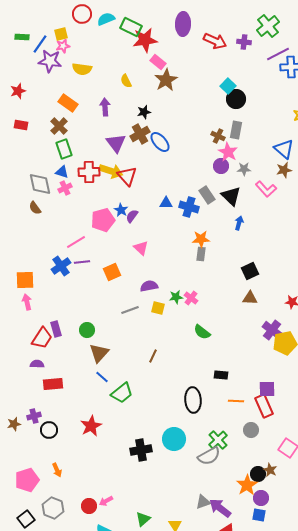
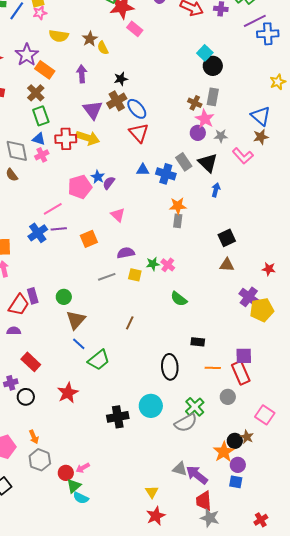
purple star: (50, 61) -> (27, 55), moved, turned 30
brown star: (166, 80) -> (90, 39), moved, size x0.7
red triangle: (127, 176) -> (139, 133), moved
red rectangle: (53, 384) -> (31, 362), moved, turned 48
gray triangle: (203, 502) -> (180, 469), turned 35
gray hexagon: (53, 508) -> (40, 460), moved
green triangle: (143, 519) -> (74, 486), moved

